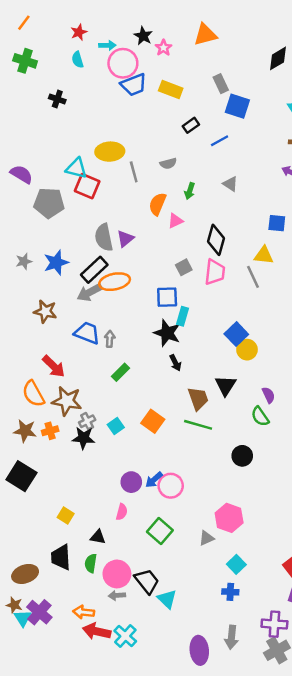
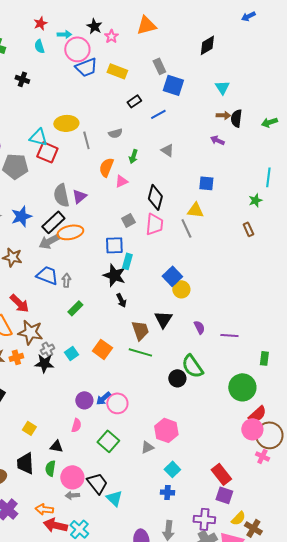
green semicircle: (260, 416) -> (192, 366), moved, size x1.4

